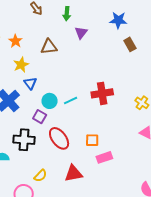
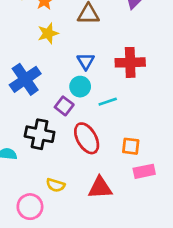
blue triangle: (30, 83) -> (86, 61), moved
red cross: (102, 93) -> (130, 62), moved
cyan line: (71, 101) -> (108, 102), moved
yellow semicircle: (40, 176) -> (56, 185), turned 56

